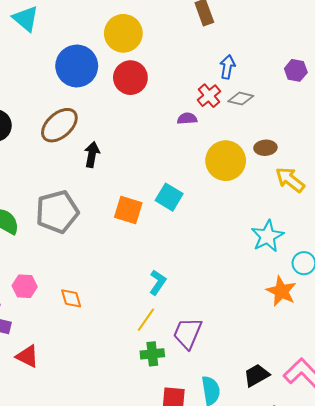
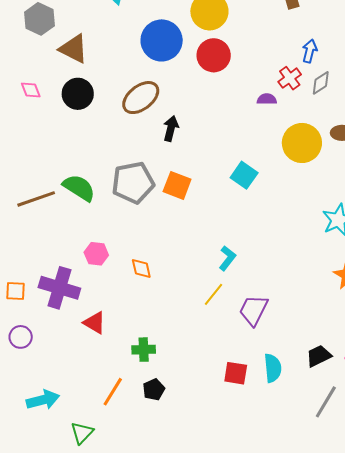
gray diamond: (241, 99) -> (321, 83), turned -50
orange square: (128, 210) -> (177, 185), moved
green cross: (152, 354) -> (144, 350), moved

